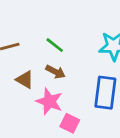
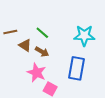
brown triangle: (25, 80) -> (25, 45), moved

